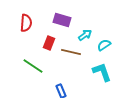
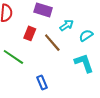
brown line: (71, 52) -> (52, 43), turned 36

